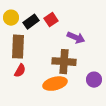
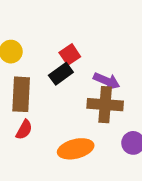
black rectangle: (31, 22) -> (61, 74), moved
brown cross: (64, 62) -> (105, 105), moved

